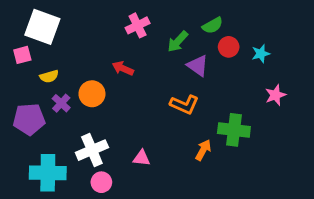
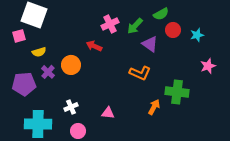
pink cross: (138, 25) -> (110, 24), moved
white cross: (92, 150) -> (71, 107), size x0.6

